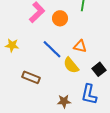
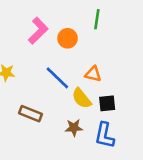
black square: (99, 69) -> (107, 103), moved, turned 32
brown star: (64, 101) -> (74, 128), moved

